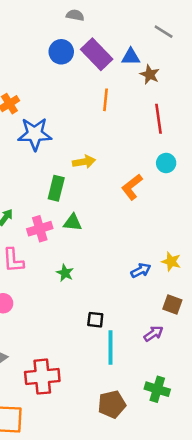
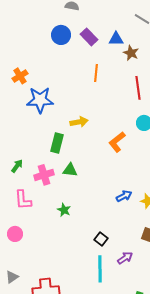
purple rectangle: (97, 54) -> (89, 37), size x0.7
blue arrow: (141, 270) -> (124, 196), moved
black square: (95, 320) -> (101, 239), moved, turned 32
purple arrow: (153, 334) -> (125, 258), moved

